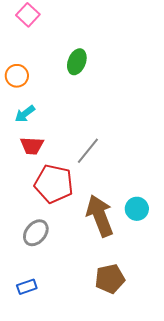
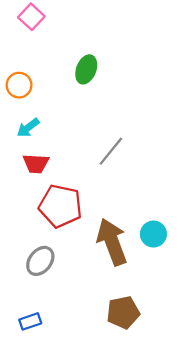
gray line: (88, 151) -> (111, 151), moved

